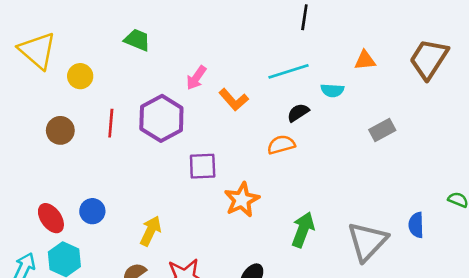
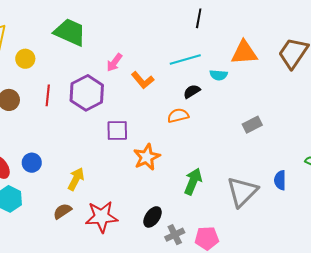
green trapezoid: (137, 40) -> (70, 32), size x1.6
orange triangle: (365, 60) -> (244, 53), size x1.6
gray rectangle: (382, 130) -> (252, 125), moved

